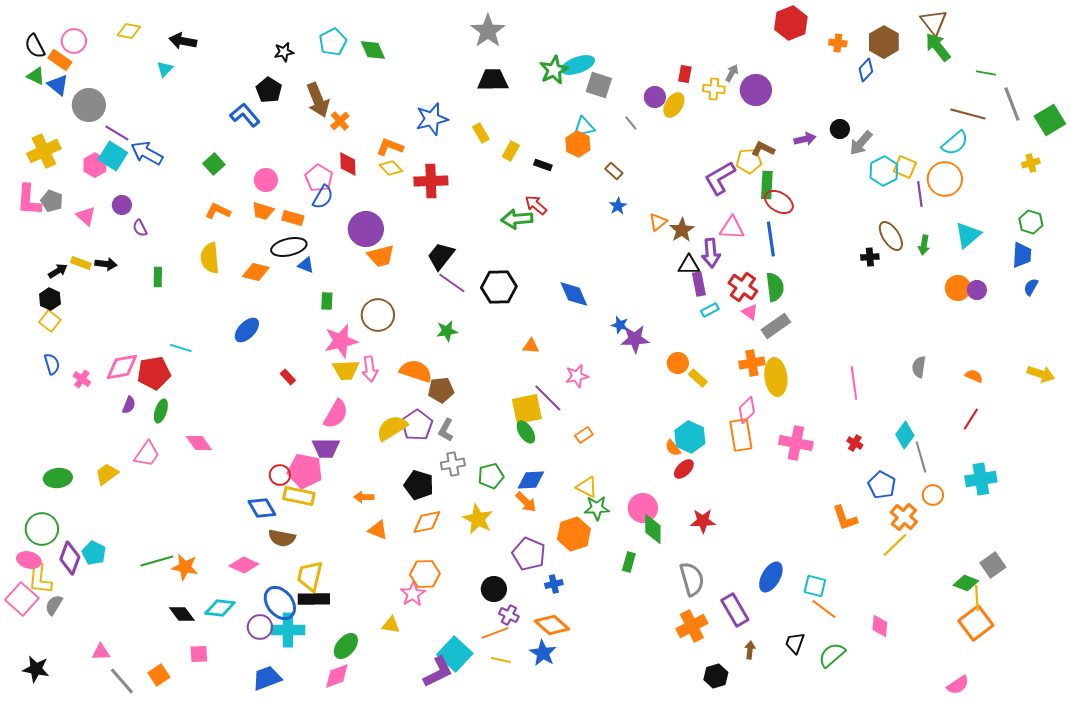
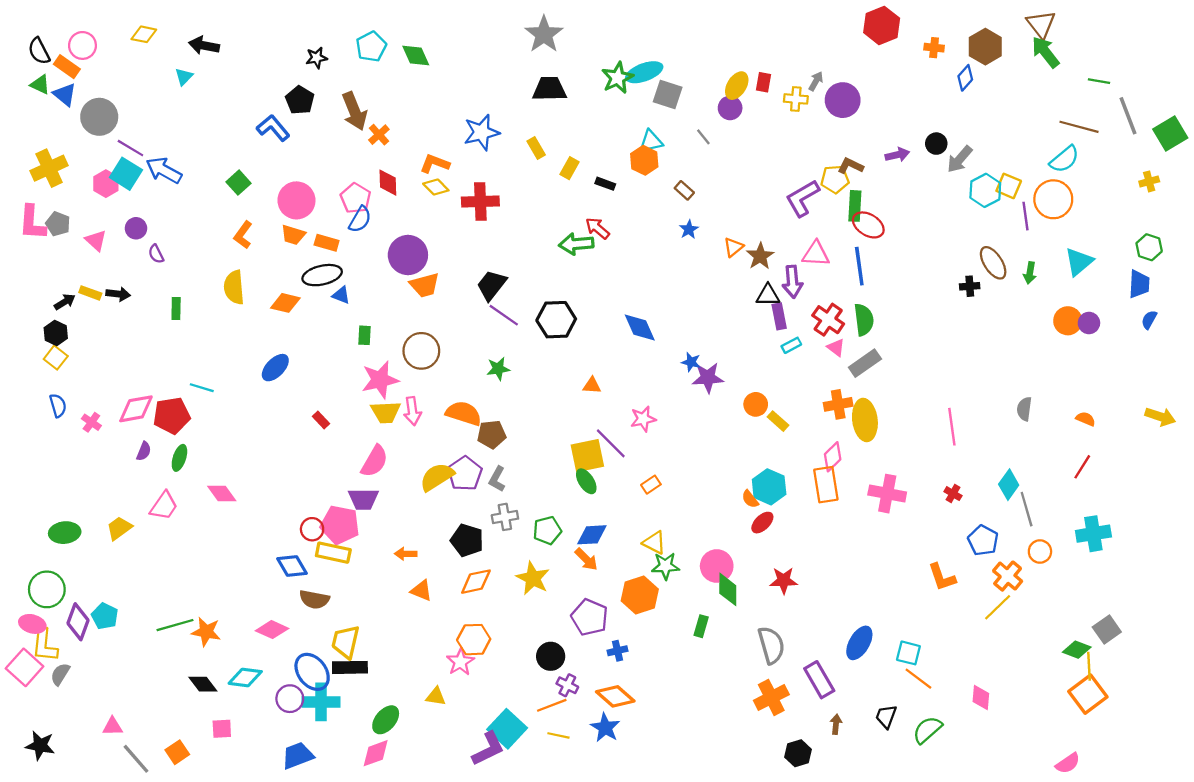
yellow ellipse: (674, 105) -> (737, 86), moved
pink circle: (266, 180) -> (296, 200), size x1.4
orange L-shape: (218, 211) -> (243, 235), turned -80

